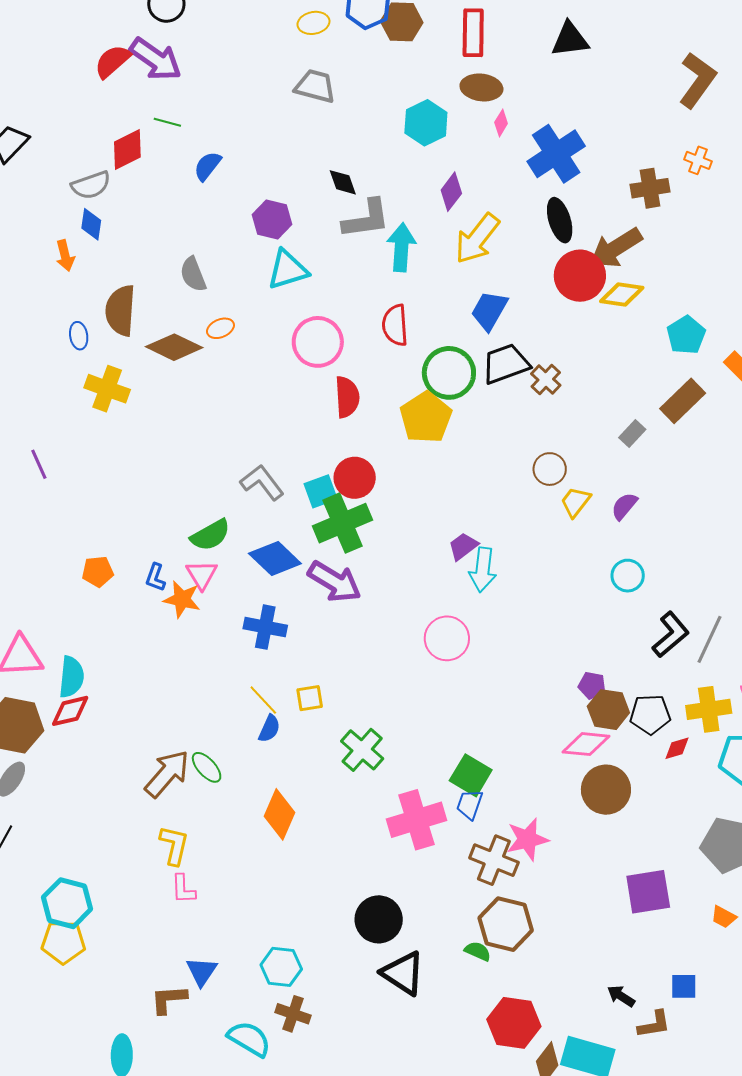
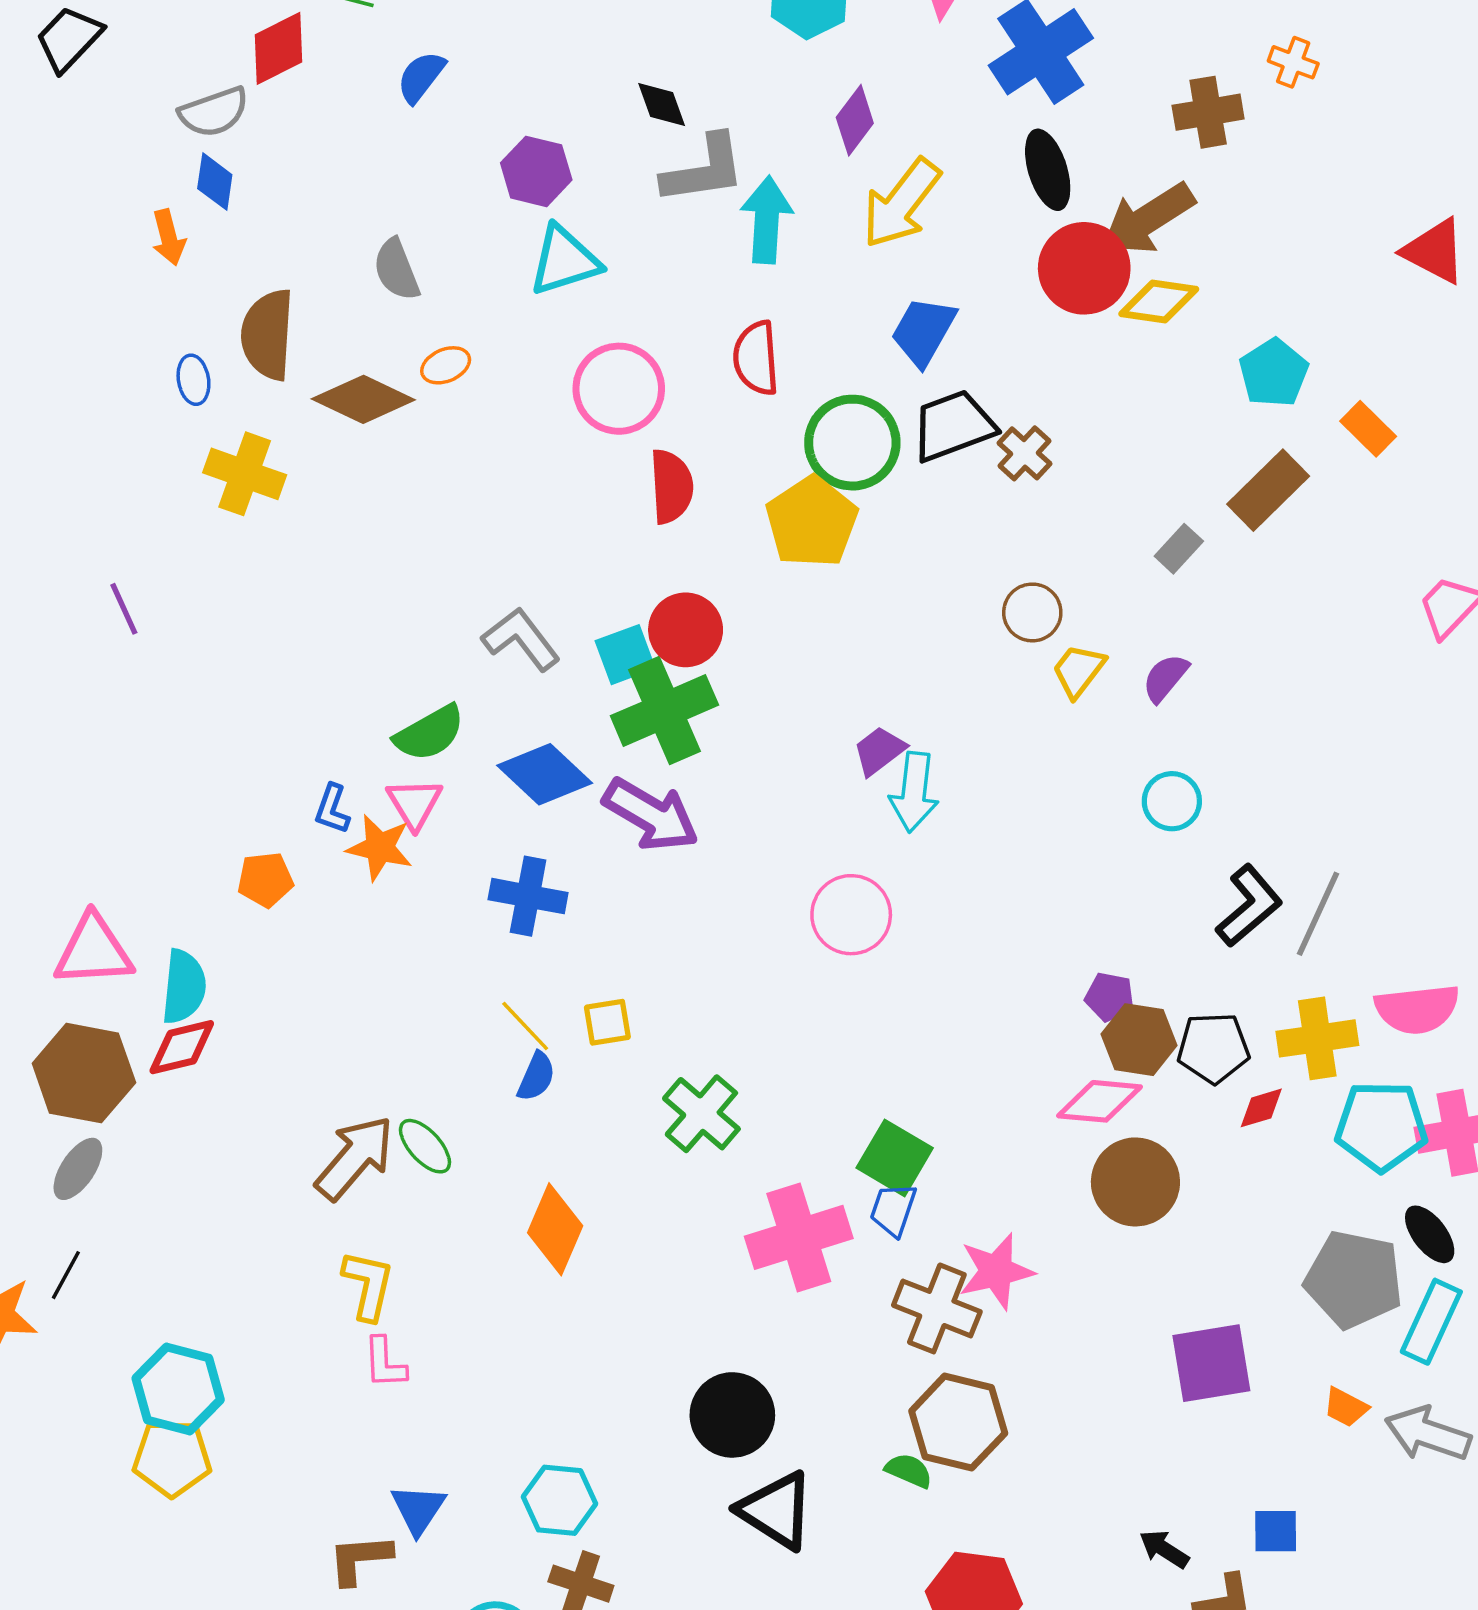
orange pentagon: (98, 571) -> (265, 880), moved

